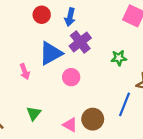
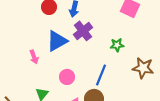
pink circle: (71, 77) -> (67, 77), moved
blue line: (124, 104) -> (101, 75), moved

